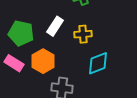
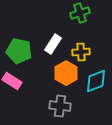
orange hexagon: (43, 61) -> (66, 73), moved

